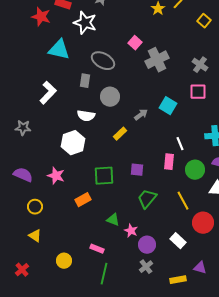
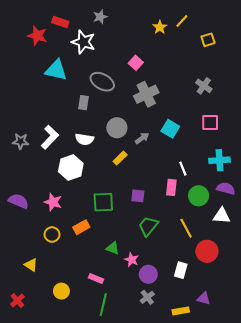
yellow square: (204, 21) -> (208, 40), turned 32
gray cross: (157, 60) -> (146, 94), moved
pink square: (198, 92) -> (210, 122), moved
white L-shape: (48, 93) -> (50, 137), moved
gray circle: (110, 97) -> (117, 128), moved
gray star: (23, 128) -> (21, 141), moved
yellow circle: (35, 207) -> (52, 235), moved
white rectangle: (178, 241) -> (181, 270), turned 63

